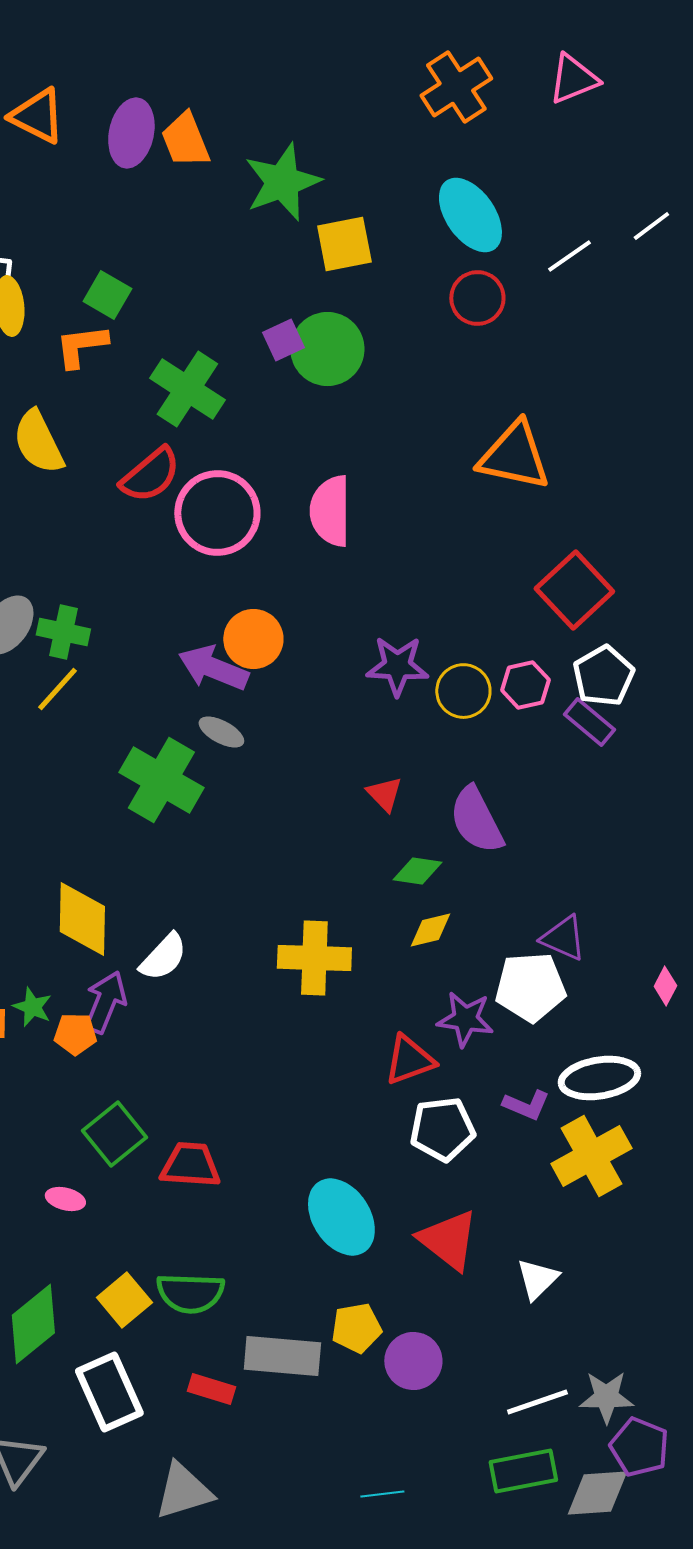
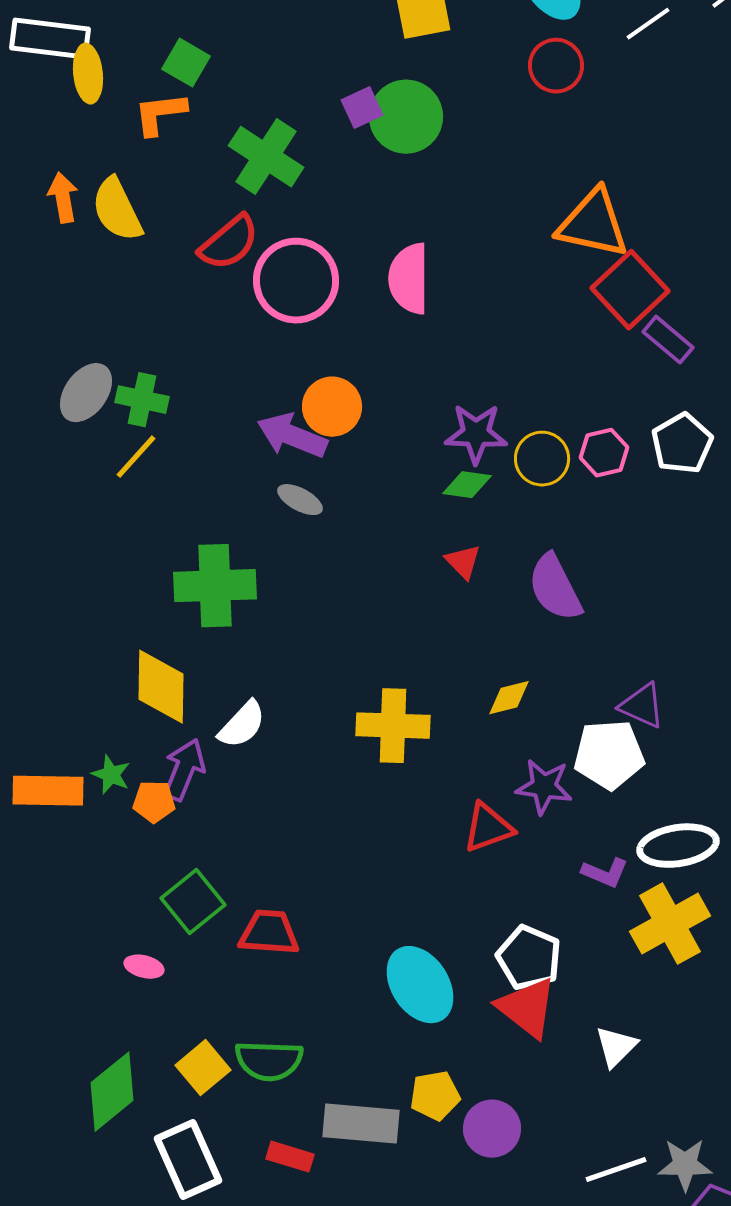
red square: (574, 590) -> (630, 290), moved
purple rectangle: (589, 722) -> (668, 340), moved
green cross: (161, 780) -> (215, 586), moved, turned -32
green diamond: (417, 871) -> (467, 485), moved
white pentagon: (442, 1129) -> (529, 958), moved, turned 30

